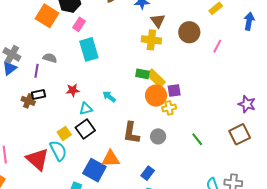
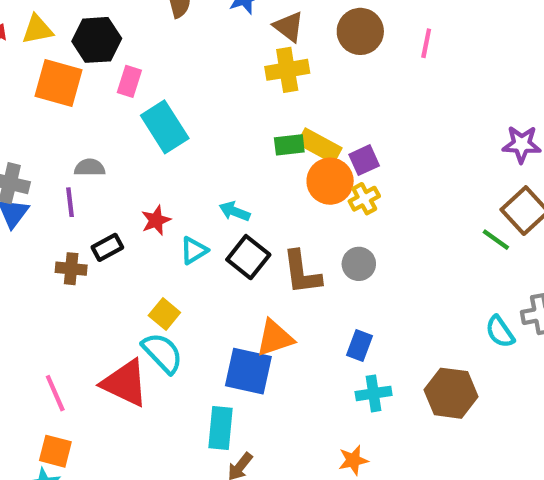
black rectangle: (38, 94) -> (107, 247), moved
black square: (85, 129) -> (248, 257), moved
green line: (197, 139) -> (496, 240), moved

